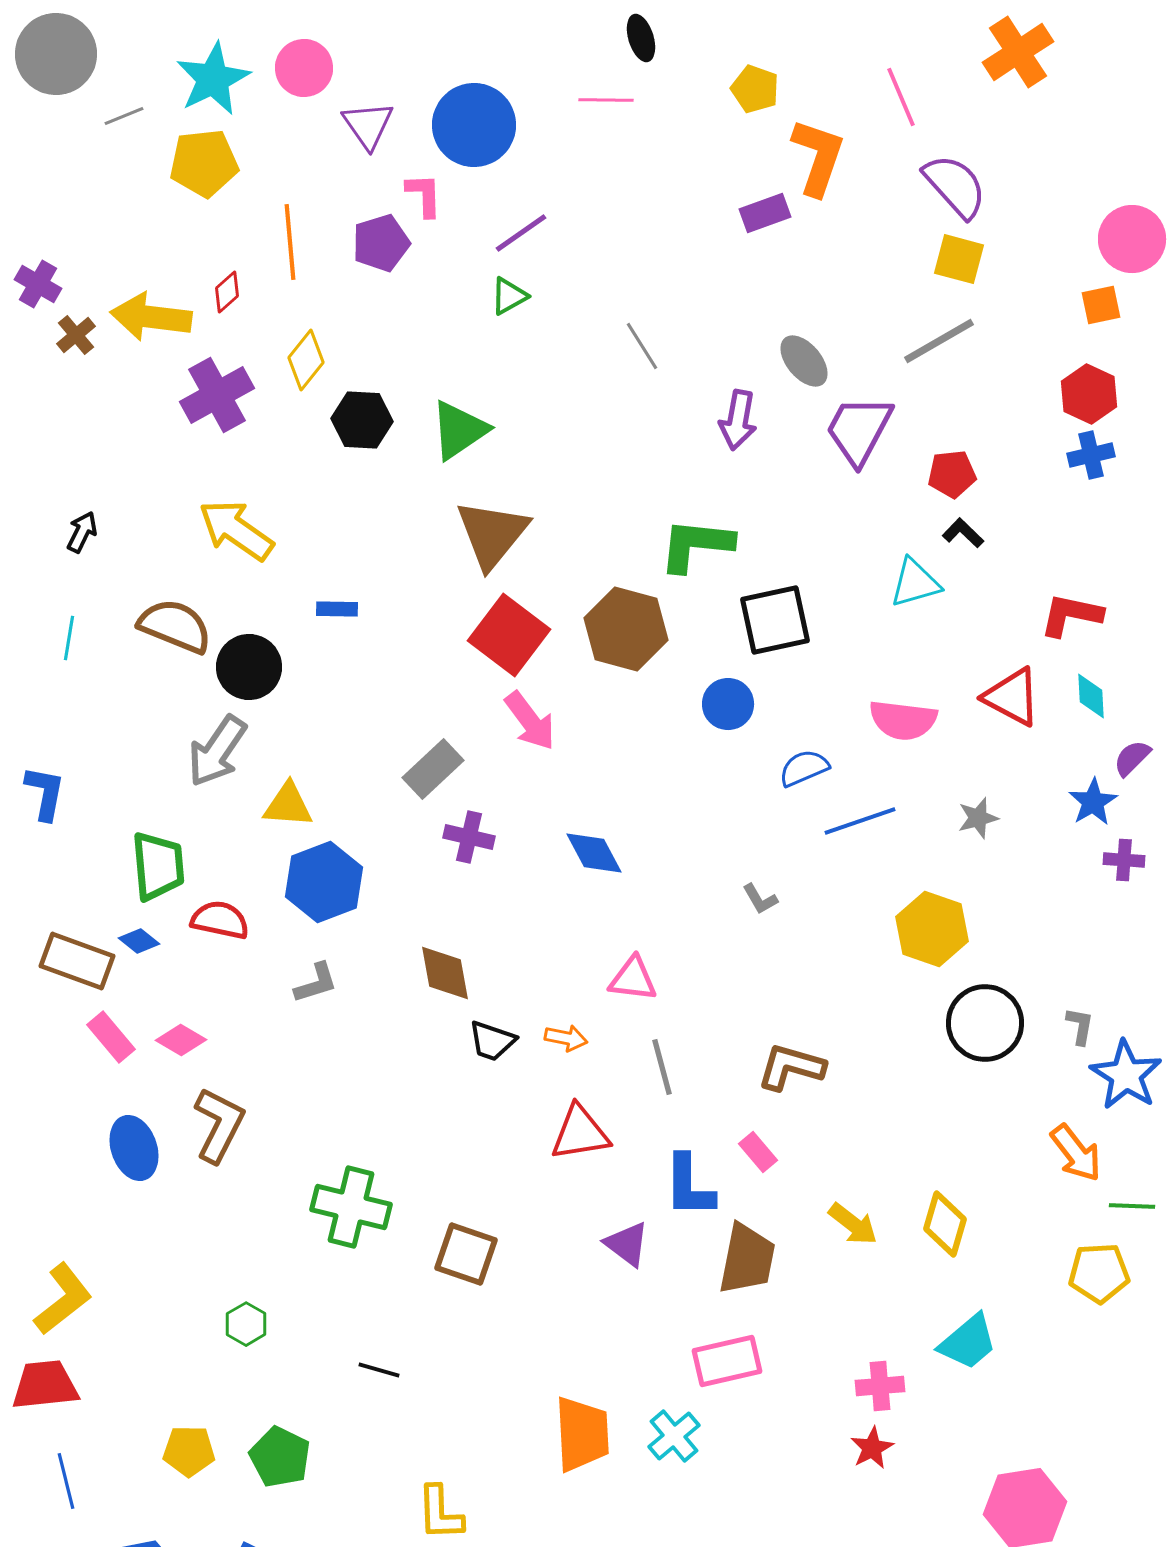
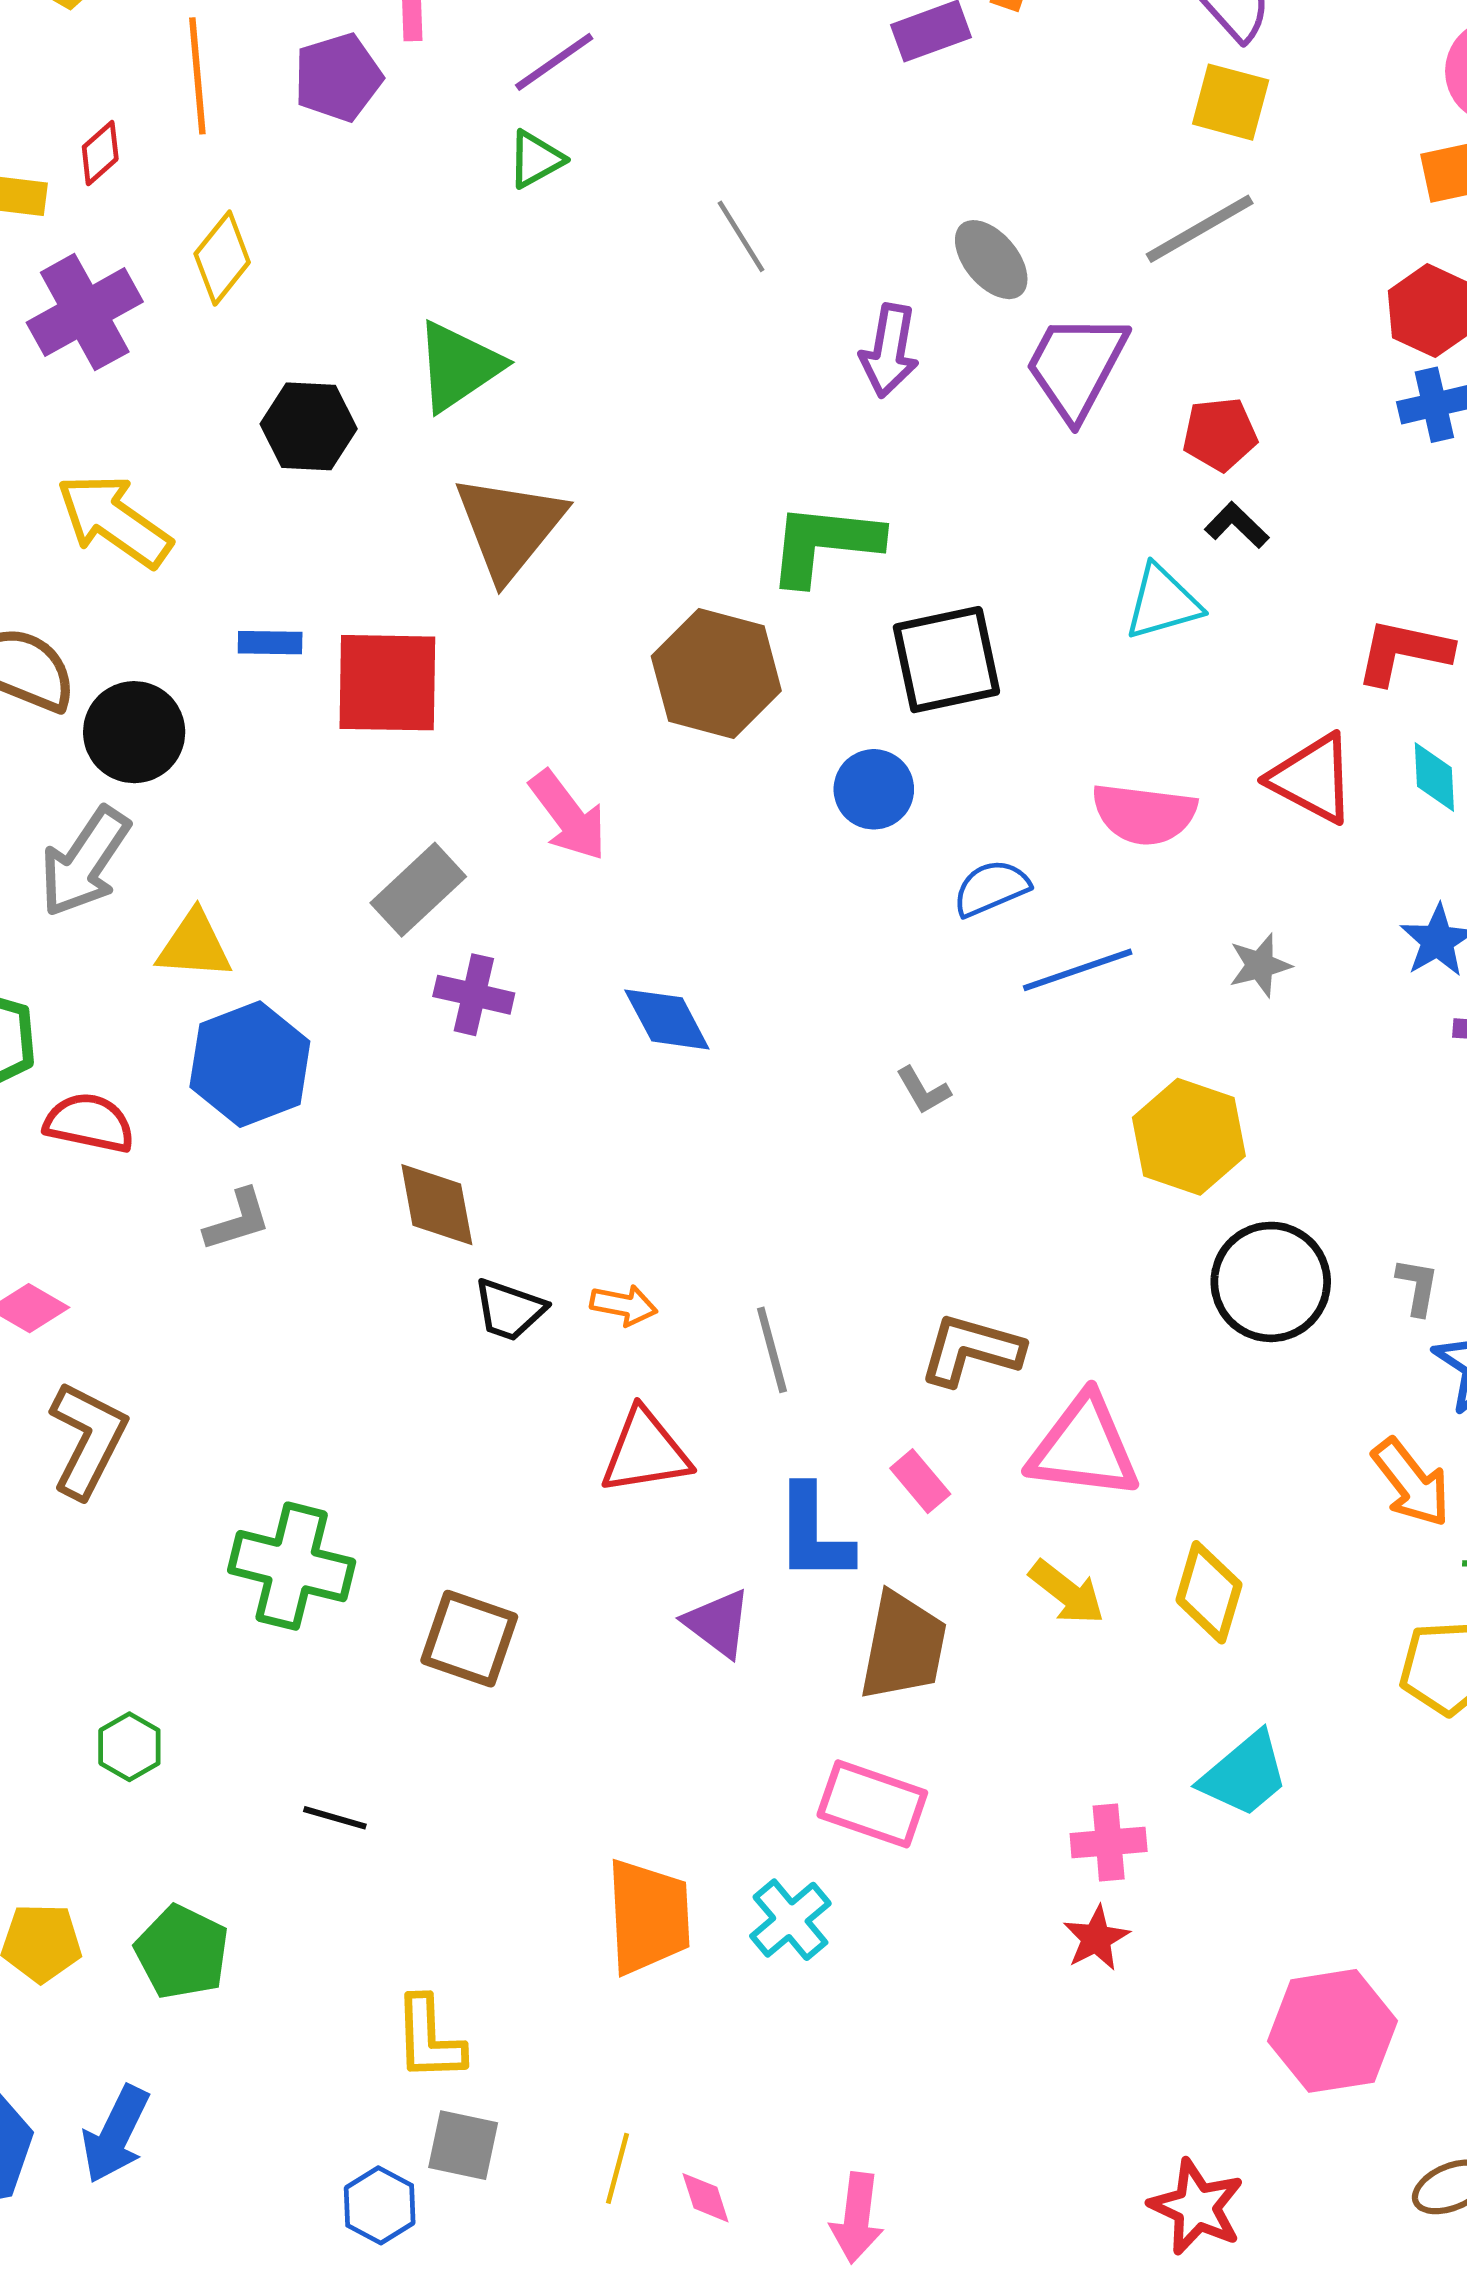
black hexagon: (362, 420) -> (309, 426), moved
red square: (509, 635) -> (387, 683), moved, turned -36
pink triangle: (633, 979) -> (1084, 1447), moved, size x1.5
pink rectangle: (727, 1361) -> (872, 1804), turned 32

